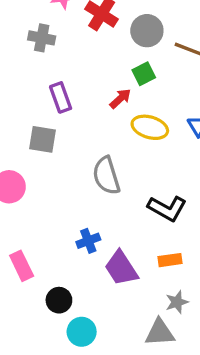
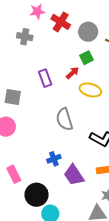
purple rectangle: (61, 97) -> (45, 78), moved
gray square: (43, 139) -> (13, 97), moved
black circle: (59, 300) -> (37, 195), size x1.5

